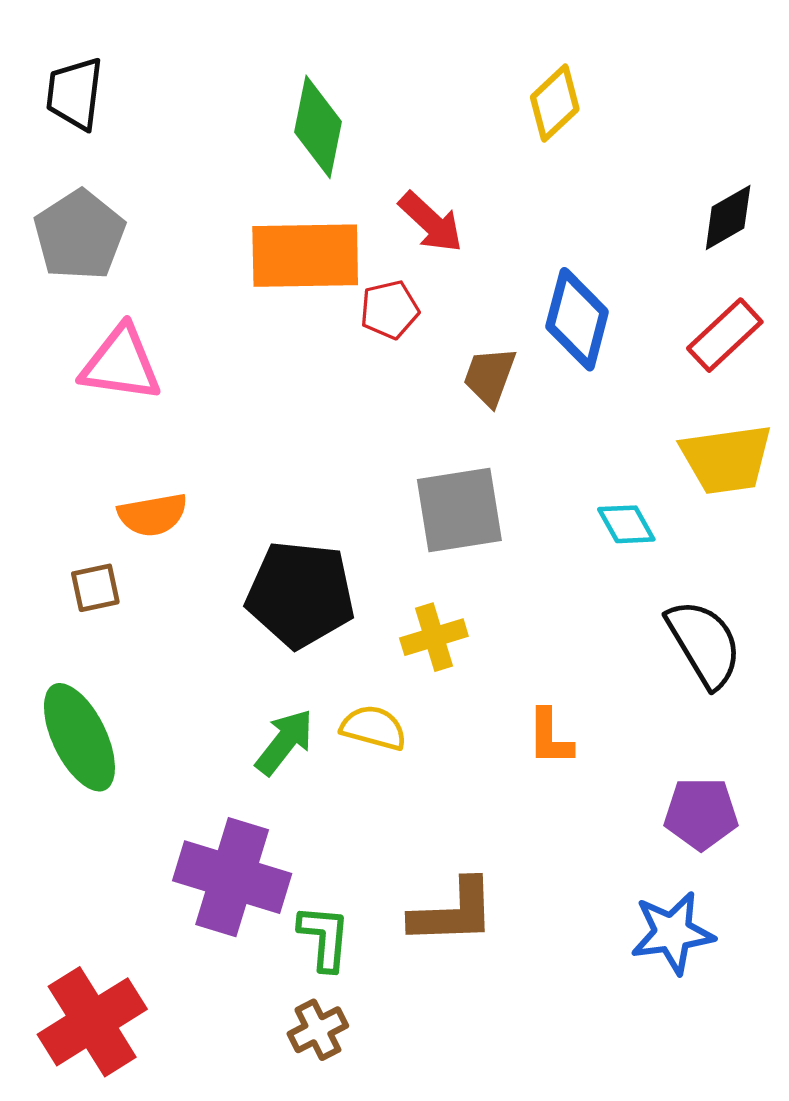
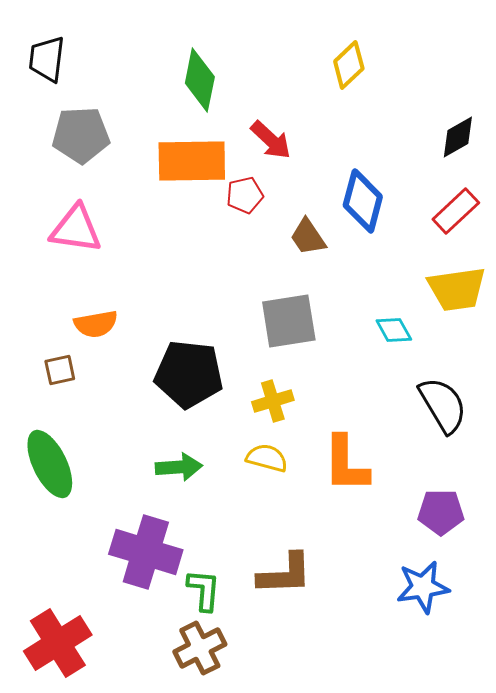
gray pentagon: (79, 235) -> (81, 135), moved, turned 30
brown trapezoid: (490, 376) -> (308, 237), turned -54
yellow semicircle: (374, 728) -> (267, 458), moved
orange L-shape: (550, 737) -> (346, 464), size x1.6
green arrow: (285, 742) -> (179, 467), turned 48
brown cross: (318, 1030) -> (200, 648), size x1.4

